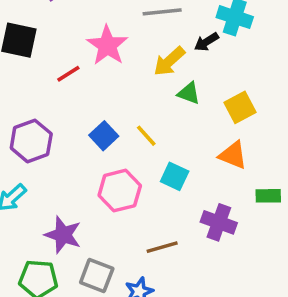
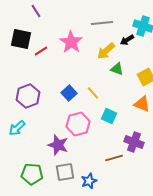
red line: (68, 74) -> (41, 51), moved
purple star: (63, 235) -> (58, 145), moved
brown line: (162, 247) -> (114, 158), moved
gray square: (97, 275) -> (65, 172), turned -30

